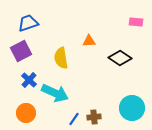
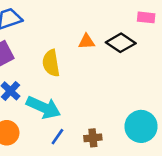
black diamond: (120, 58) -> (121, 43), moved
blue line: (74, 119) -> (57, 137), moved

